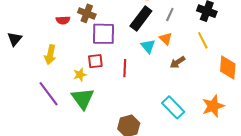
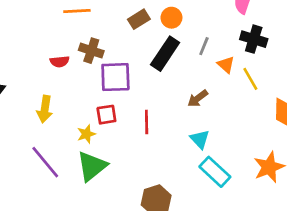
orange triangle: (166, 39) -> (226, 65), moved
cyan triangle: (148, 46) -> (200, 139), moved
brown arrow: (178, 62) -> (198, 98), moved
green triangle: (83, 99) -> (92, 166), turned 30

